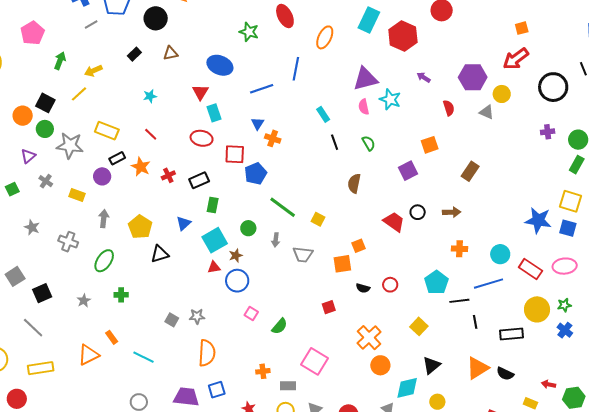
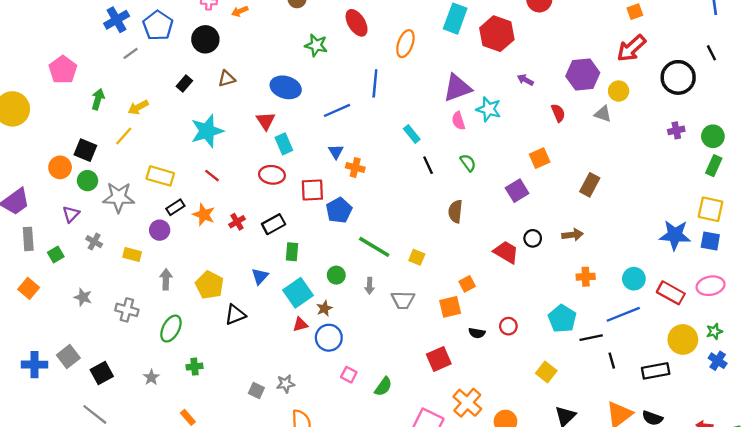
cyan star: (150, 96) -> (207, 131), size x2.0
red square: (329, 307) -> (439, 359), size x1.5
orange cross: (369, 338) -> (467, 403), moved

